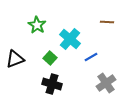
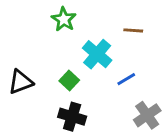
brown line: (107, 22) -> (133, 30), moved
green star: (37, 25) -> (64, 19), moved

